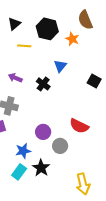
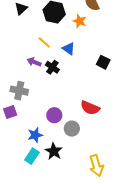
yellow line: (24, 46) -> (44, 43), moved, turned 40
blue triangle: (60, 66) -> (69, 49), turned -32
purple arrow: (15, 78) -> (34, 62), moved

